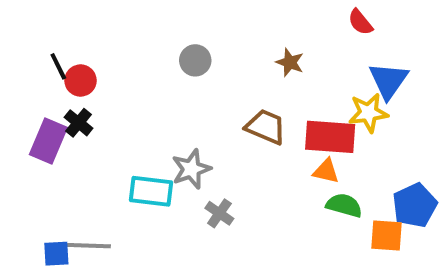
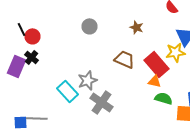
red rectangle: (330, 137) -> (156, 64), turned 45
cyan rectangle: (151, 191) -> (68, 91), turned 40
gray cross: (219, 213) -> (102, 102), size x1.6

